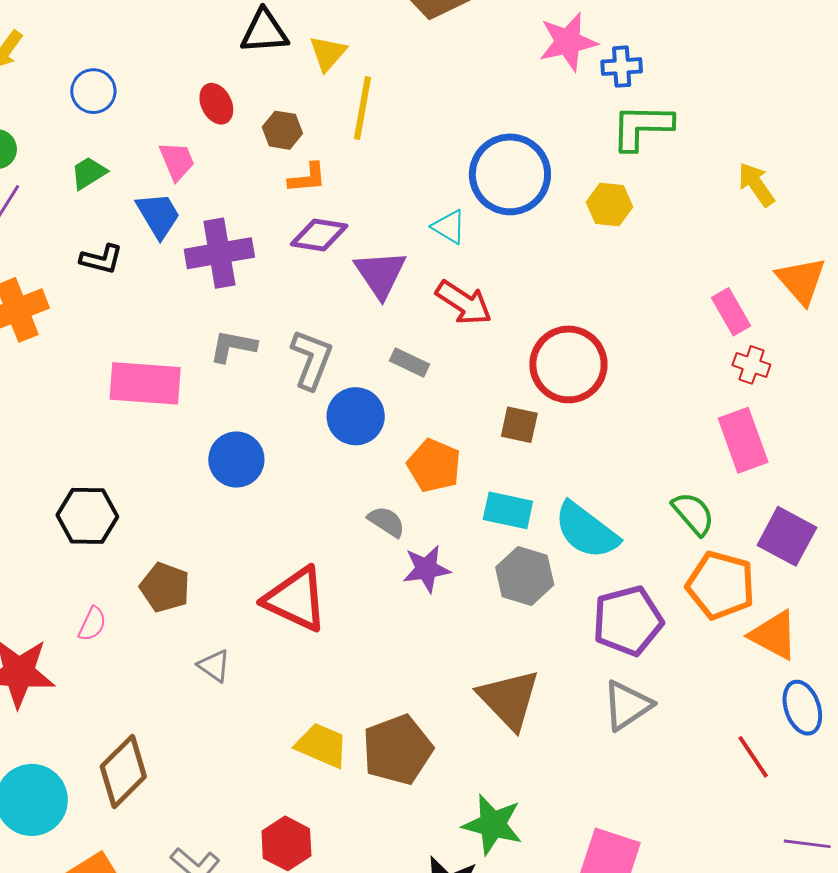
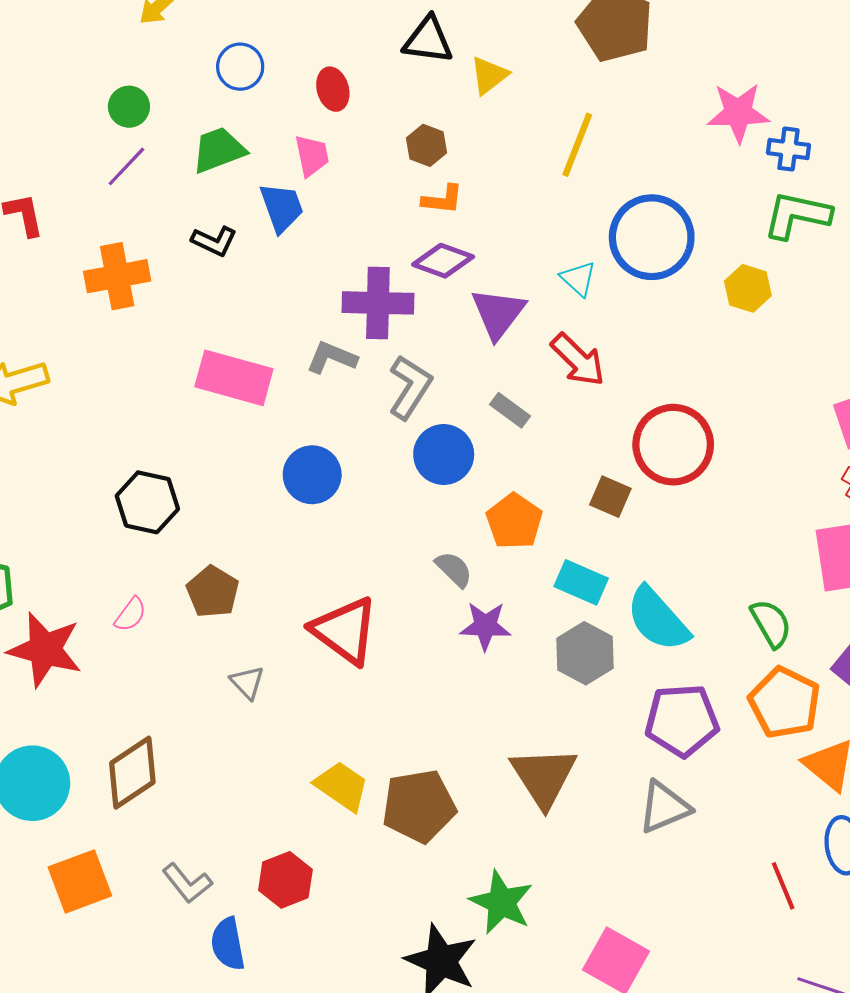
red ellipse: (216, 104) -> (333, 89), moved
yellow line: (363, 108) -> (577, 145), moved
green trapezoid: (89, 173) -> (219, 150), size x1.4
purple cross: (219, 253) -> (378, 303), moved

